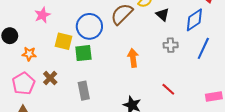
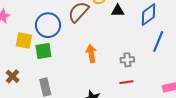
black triangle: (163, 14) -> (118, 11), turned -40
gray cross: (171, 45) -> (127, 60), moved
red line: (168, 89) -> (126, 82), turned -48

